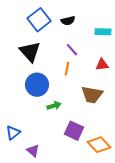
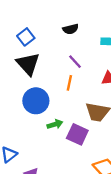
blue square: (39, 20) -> (26, 37), moved, size x0.7
purple square: (74, 131) -> (77, 134), moved

